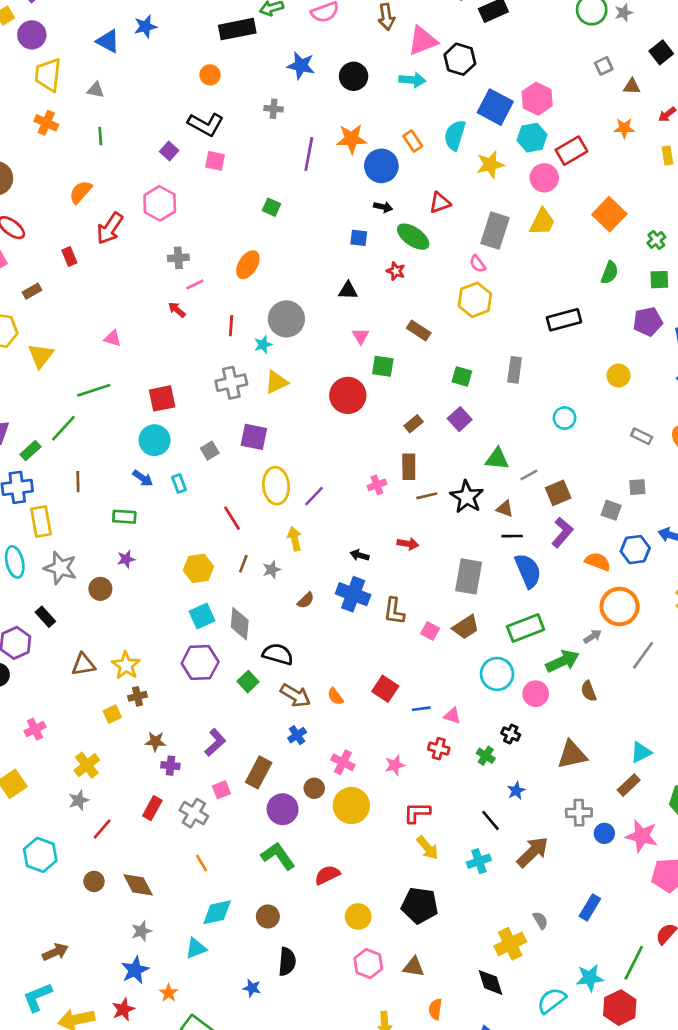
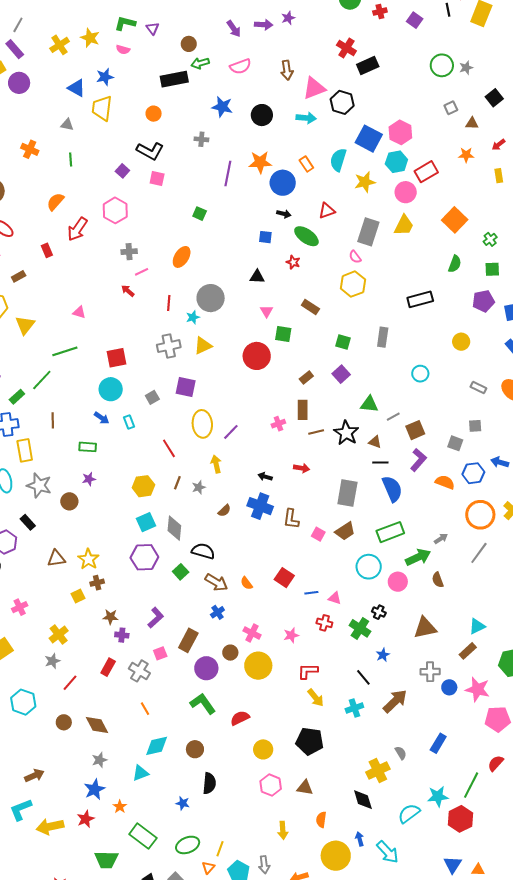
yellow trapezoid: (48, 75) -> (102, 108), moved
orange circle: (620, 607) -> (480, 515), moved
green cross: (486, 756) -> (360, 628), size x1.5

